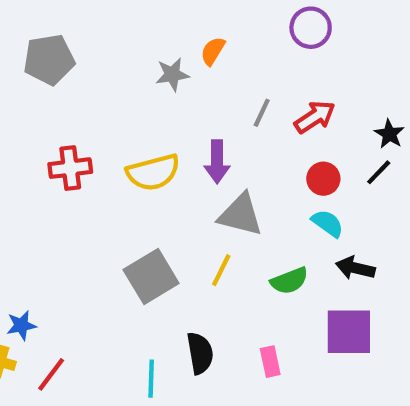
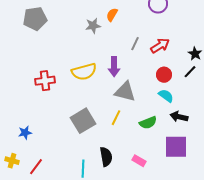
red cross: (70, 168) -> (45, 81), moved
blue star: (21, 325) -> (25, 133), moved
pink rectangle: (270, 362) -> (139, 161), turned -48

